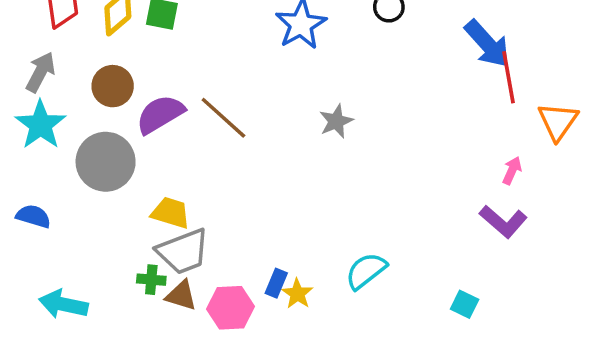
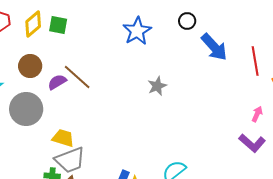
blue arrow: (487, 44) -> (214, 47), moved
purple semicircle: (160, 114) -> (57, 82), size x0.7
brown line: (223, 118) -> (77, 77), moved

